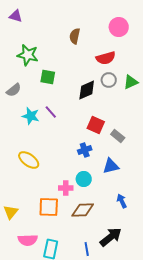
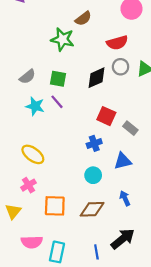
brown semicircle: (75, 36) -> (83, 19), turned -140
green star: (28, 55) -> (62, 39), moved
green square: (48, 77) -> (58, 79), moved
gray semicircle: (14, 90) -> (27, 77), moved
pink cross: (66, 188) -> (28, 185), moved, turned -32
blue arrow: (122, 201) -> (125, 198), moved

